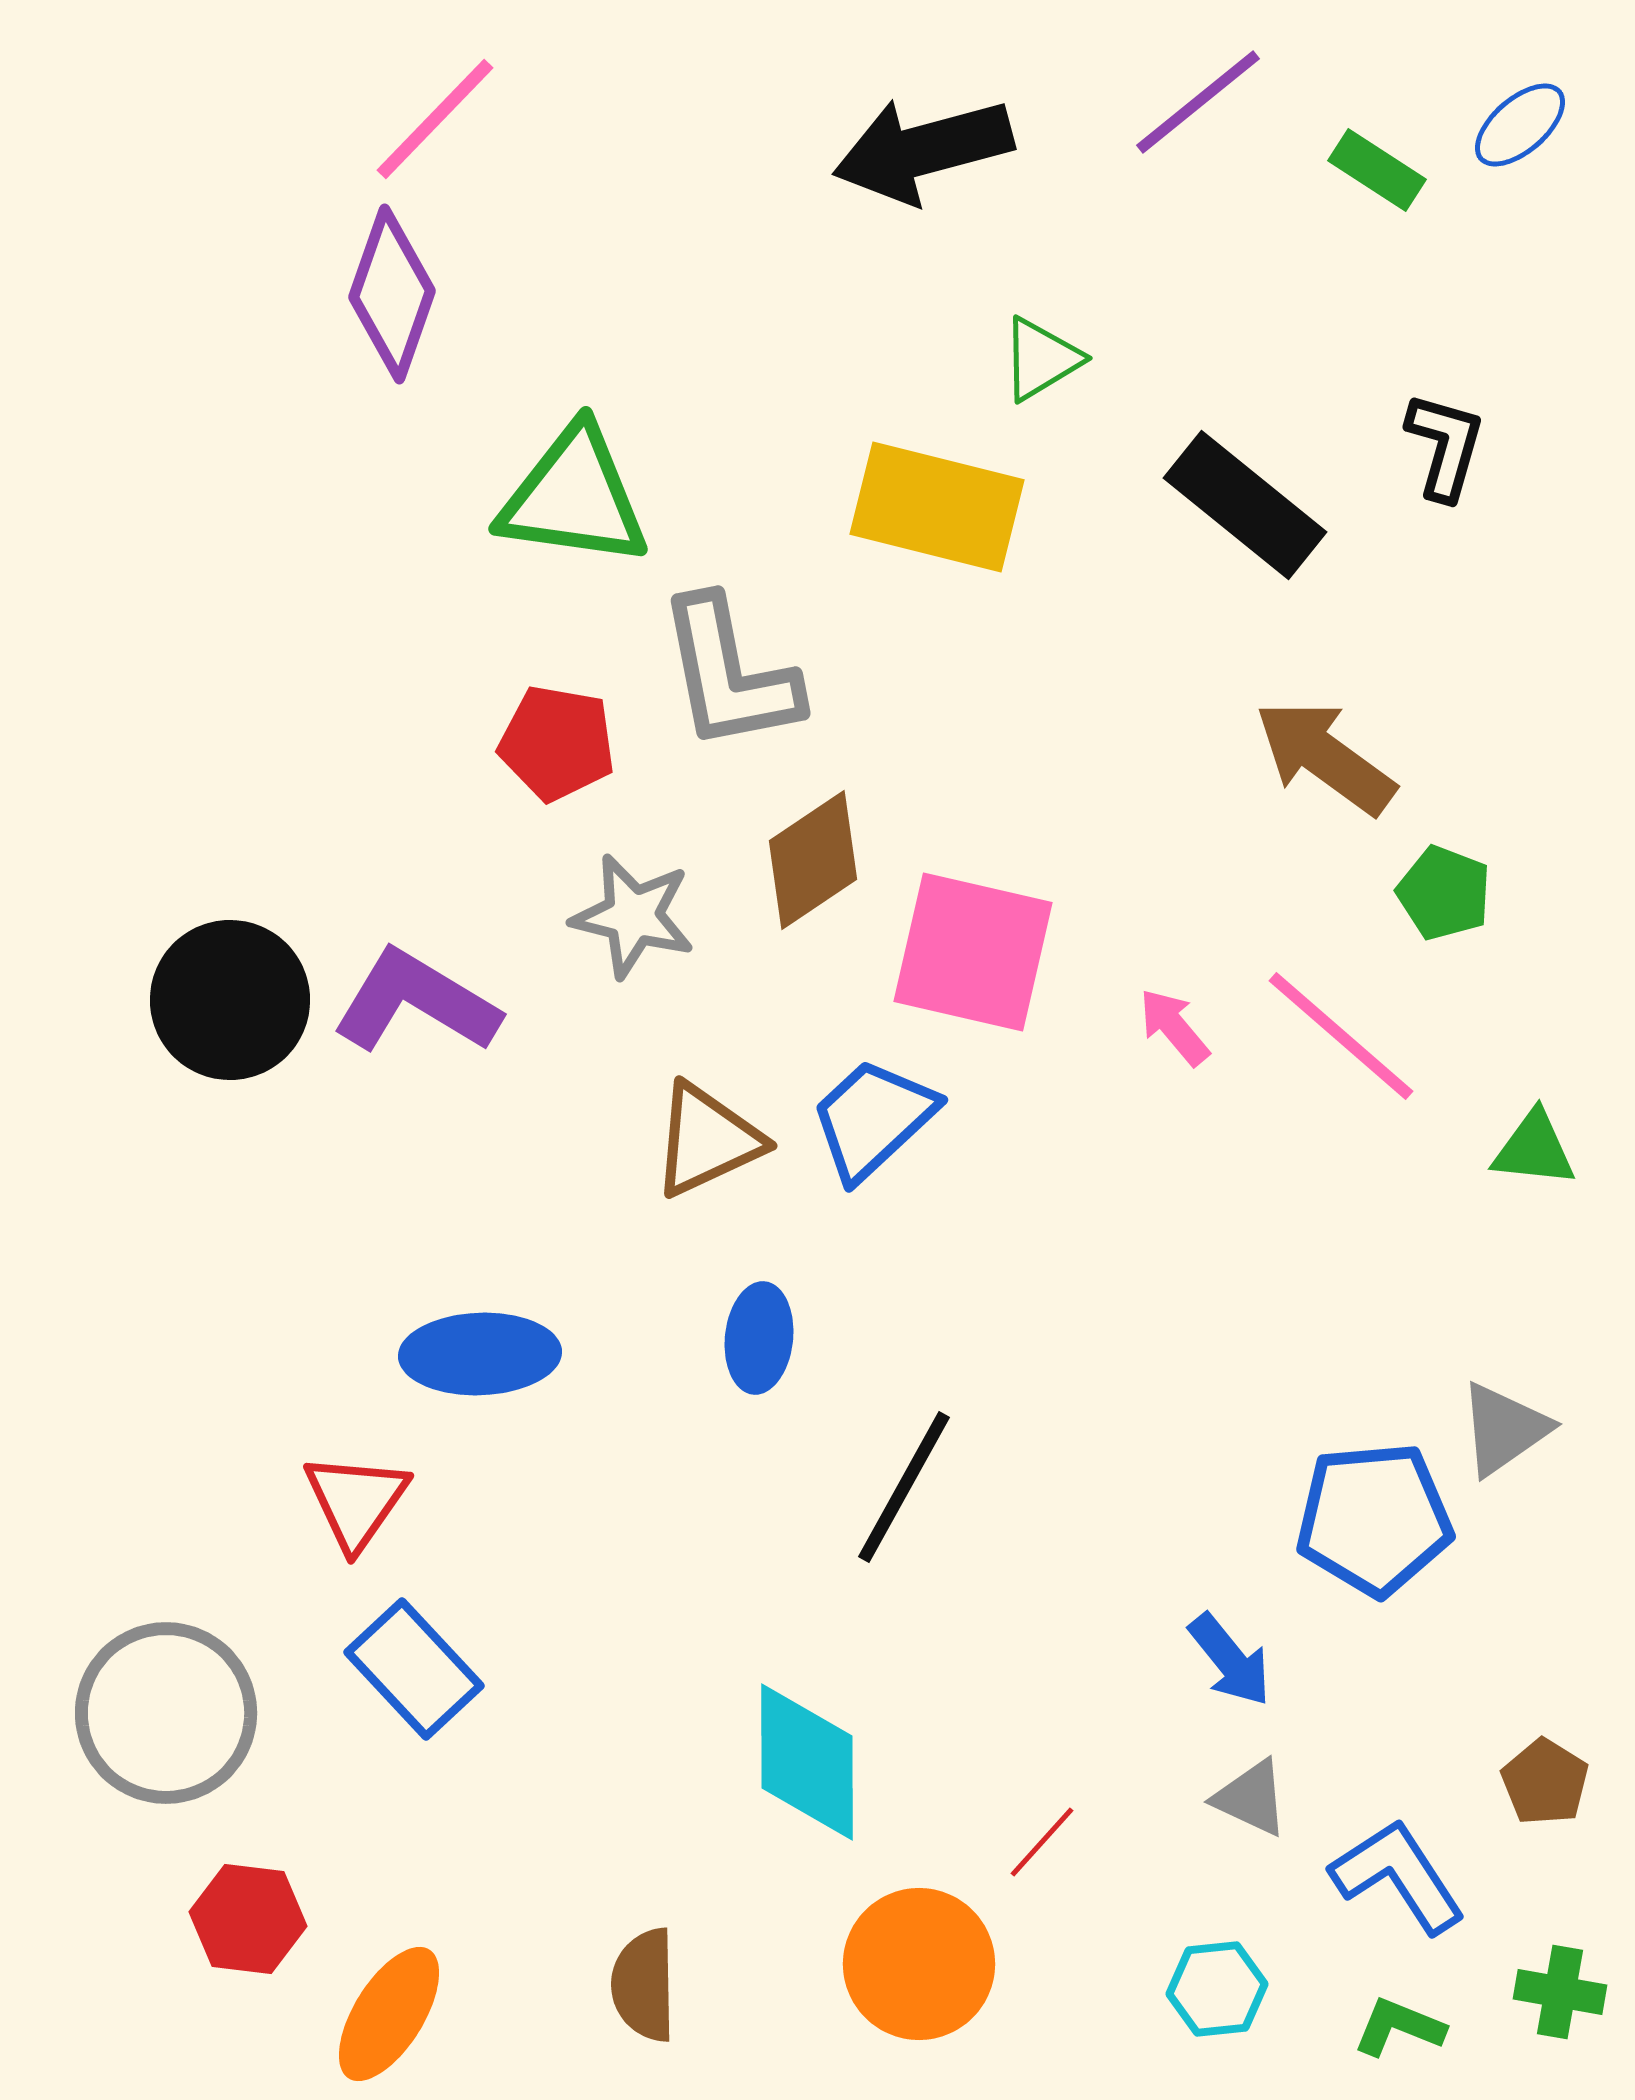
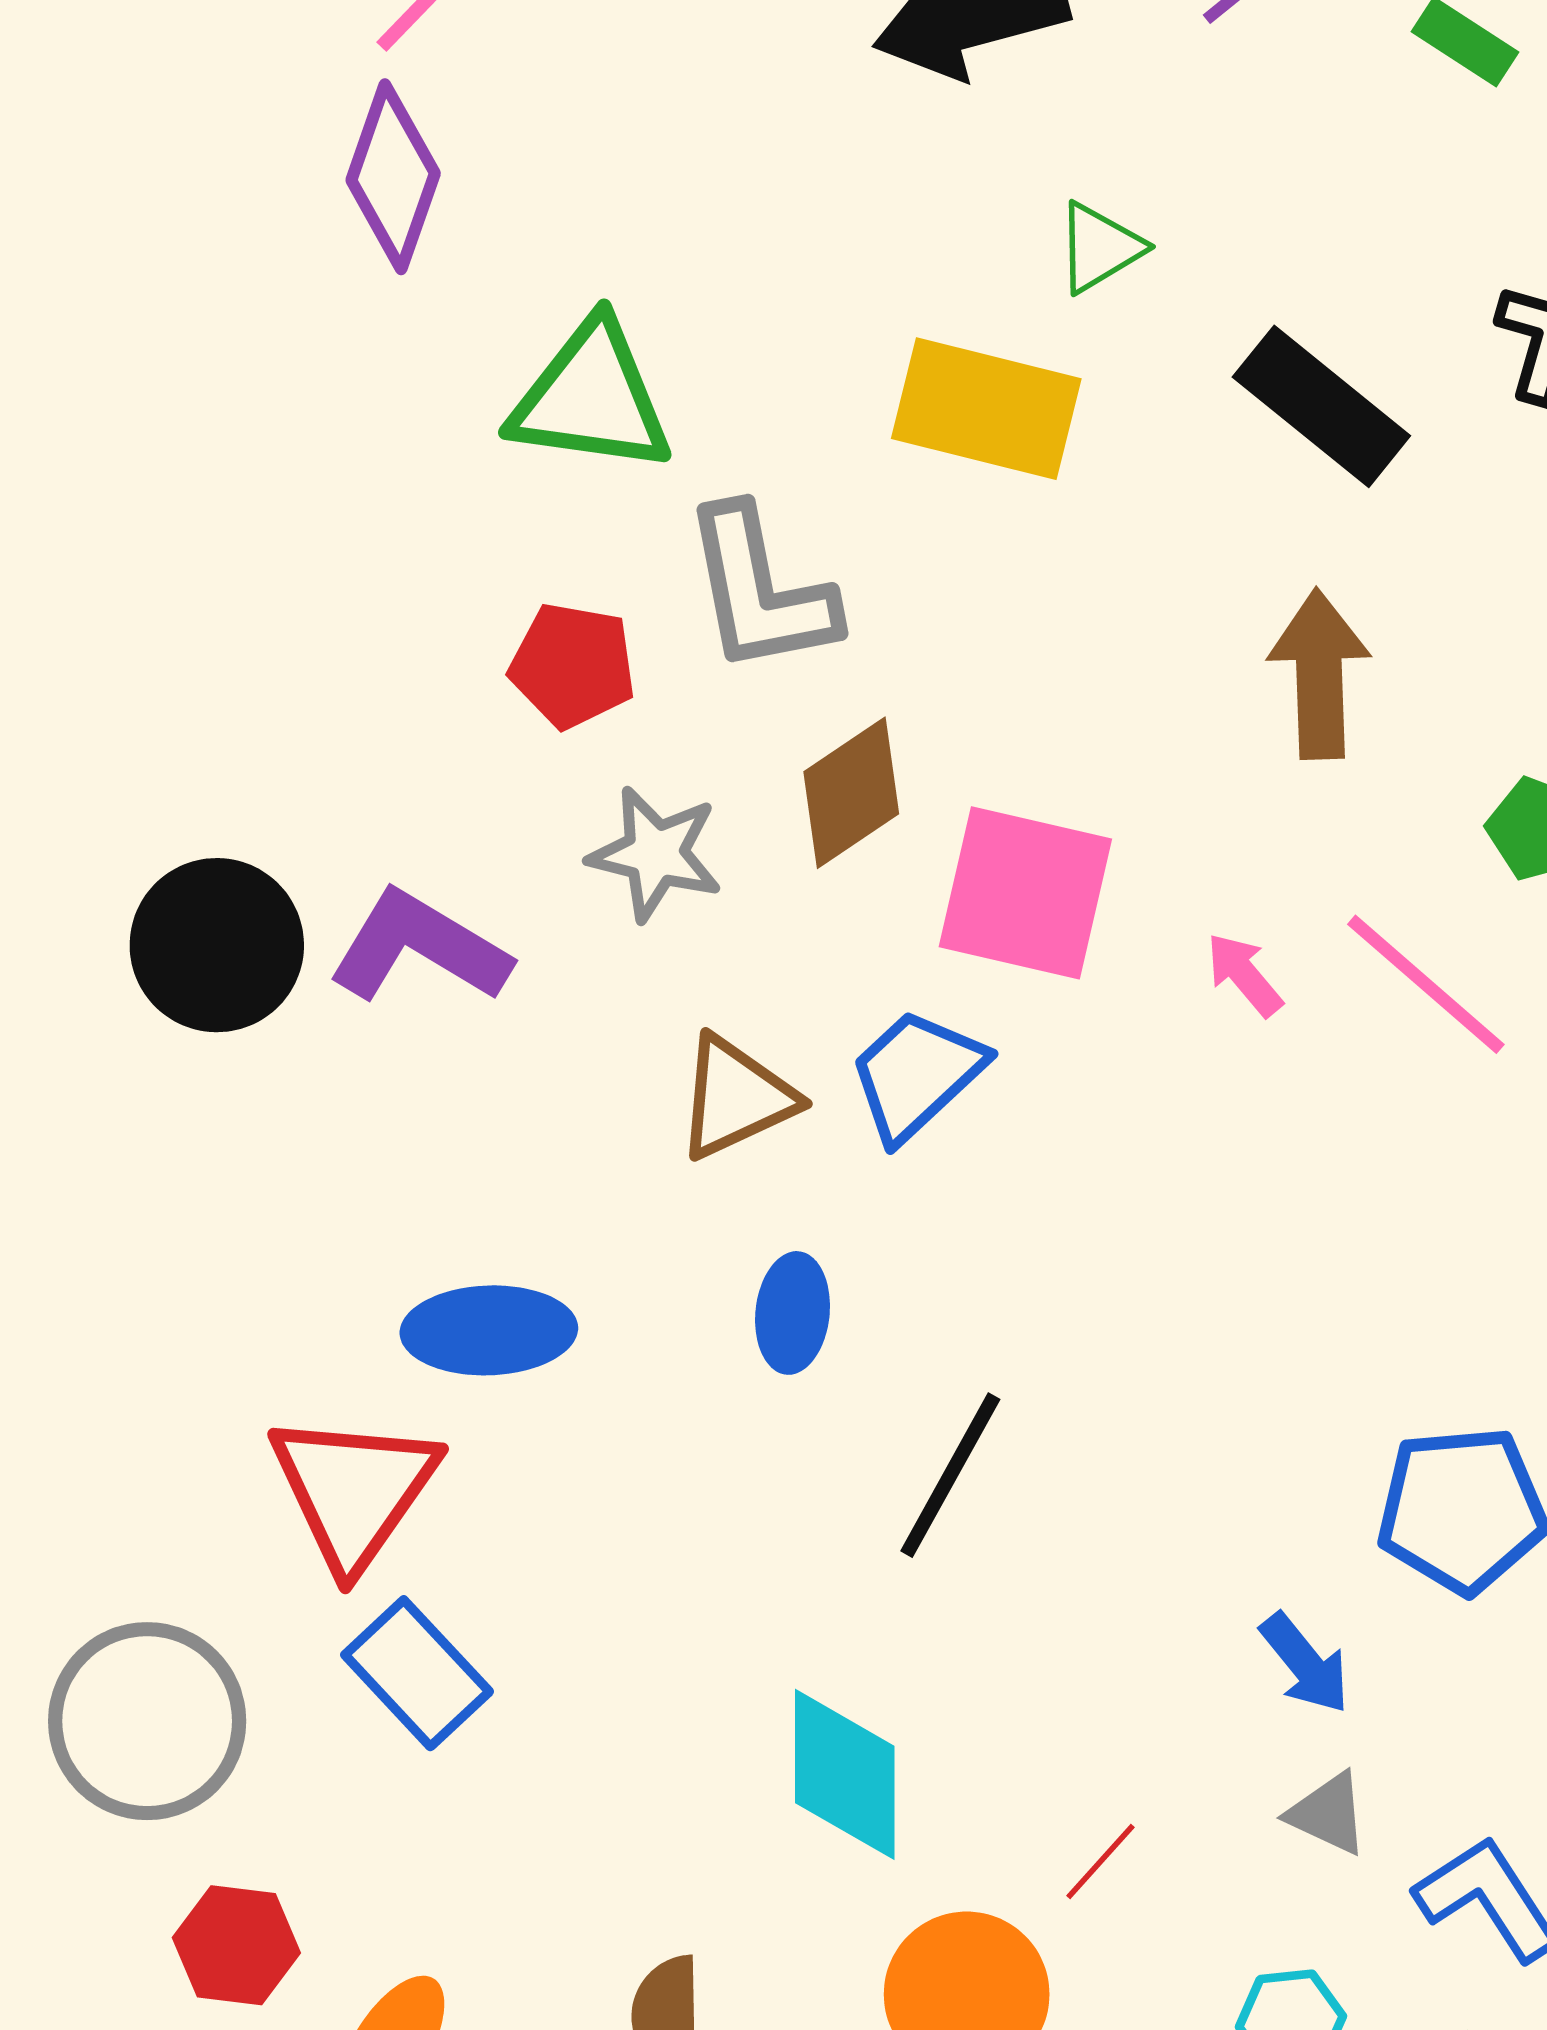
brown arrow: (1325, 757) -> (1319, 674), moved, turned 52
red triangle: (356, 1501) -> (354, 1490), size x1.5

